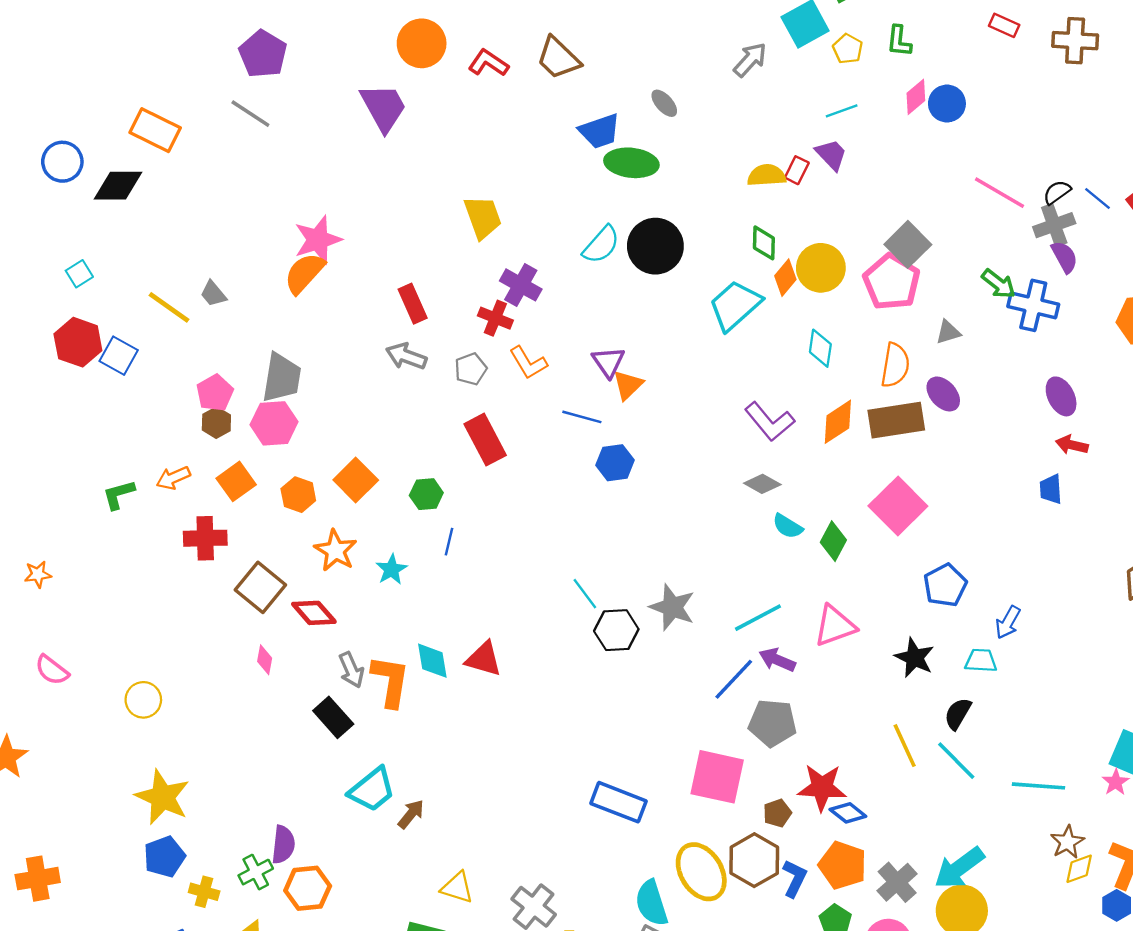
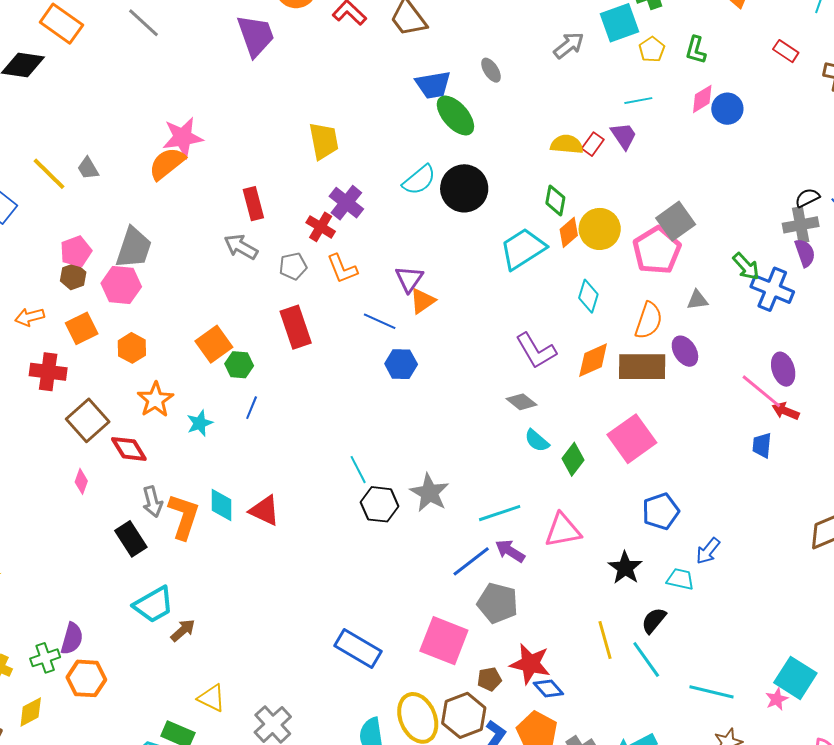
green ellipse: (631, 163) -> (455, 115), turned 33
pink line: (999, 193) -> (761, 391), moved
orange square: (356, 480) -> (214, 344), moved

